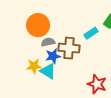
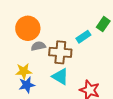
blue star: (53, 56) -> (27, 85), moved
cyan triangle: (48, 71) -> (60, 76), moved

